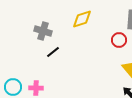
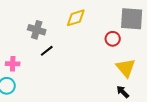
pink cross: (36, 88) -> (13, 64), moved

